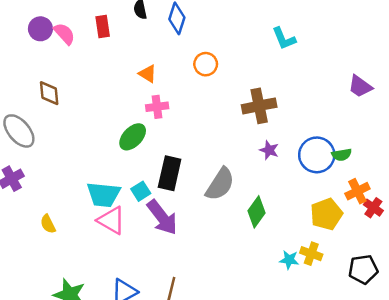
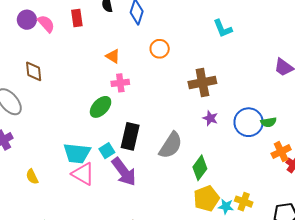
yellow pentagon: (326, 214) -> (206, 199), moved

